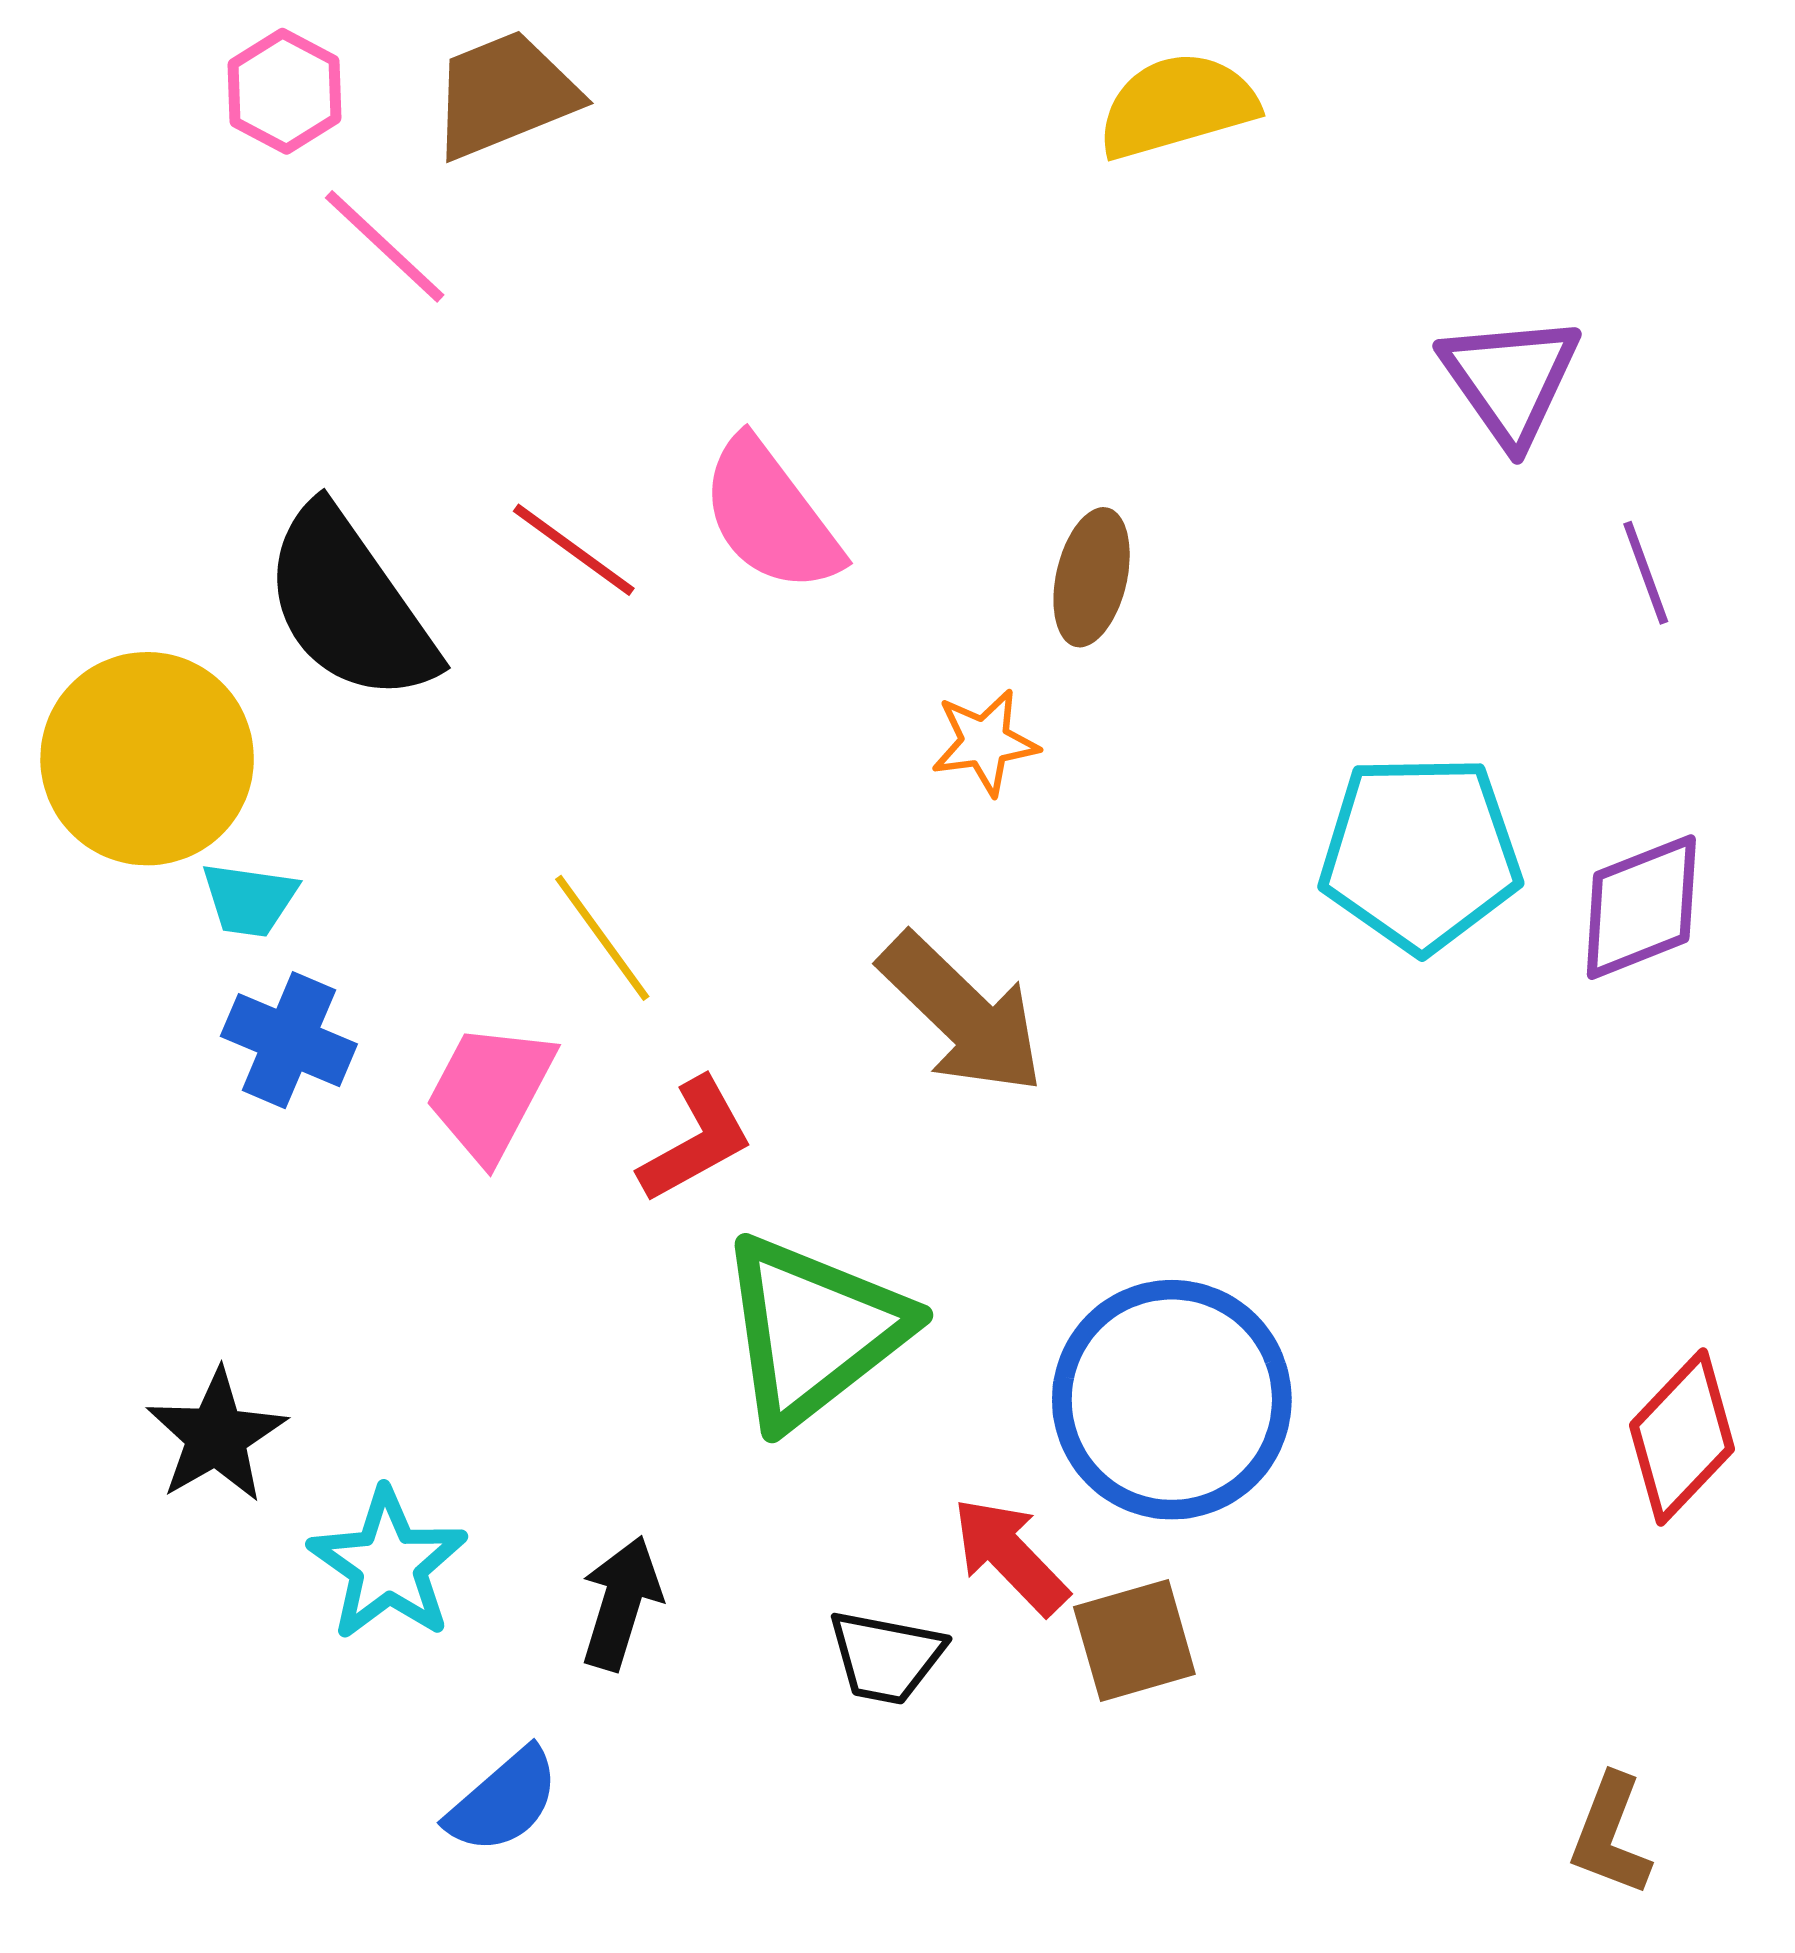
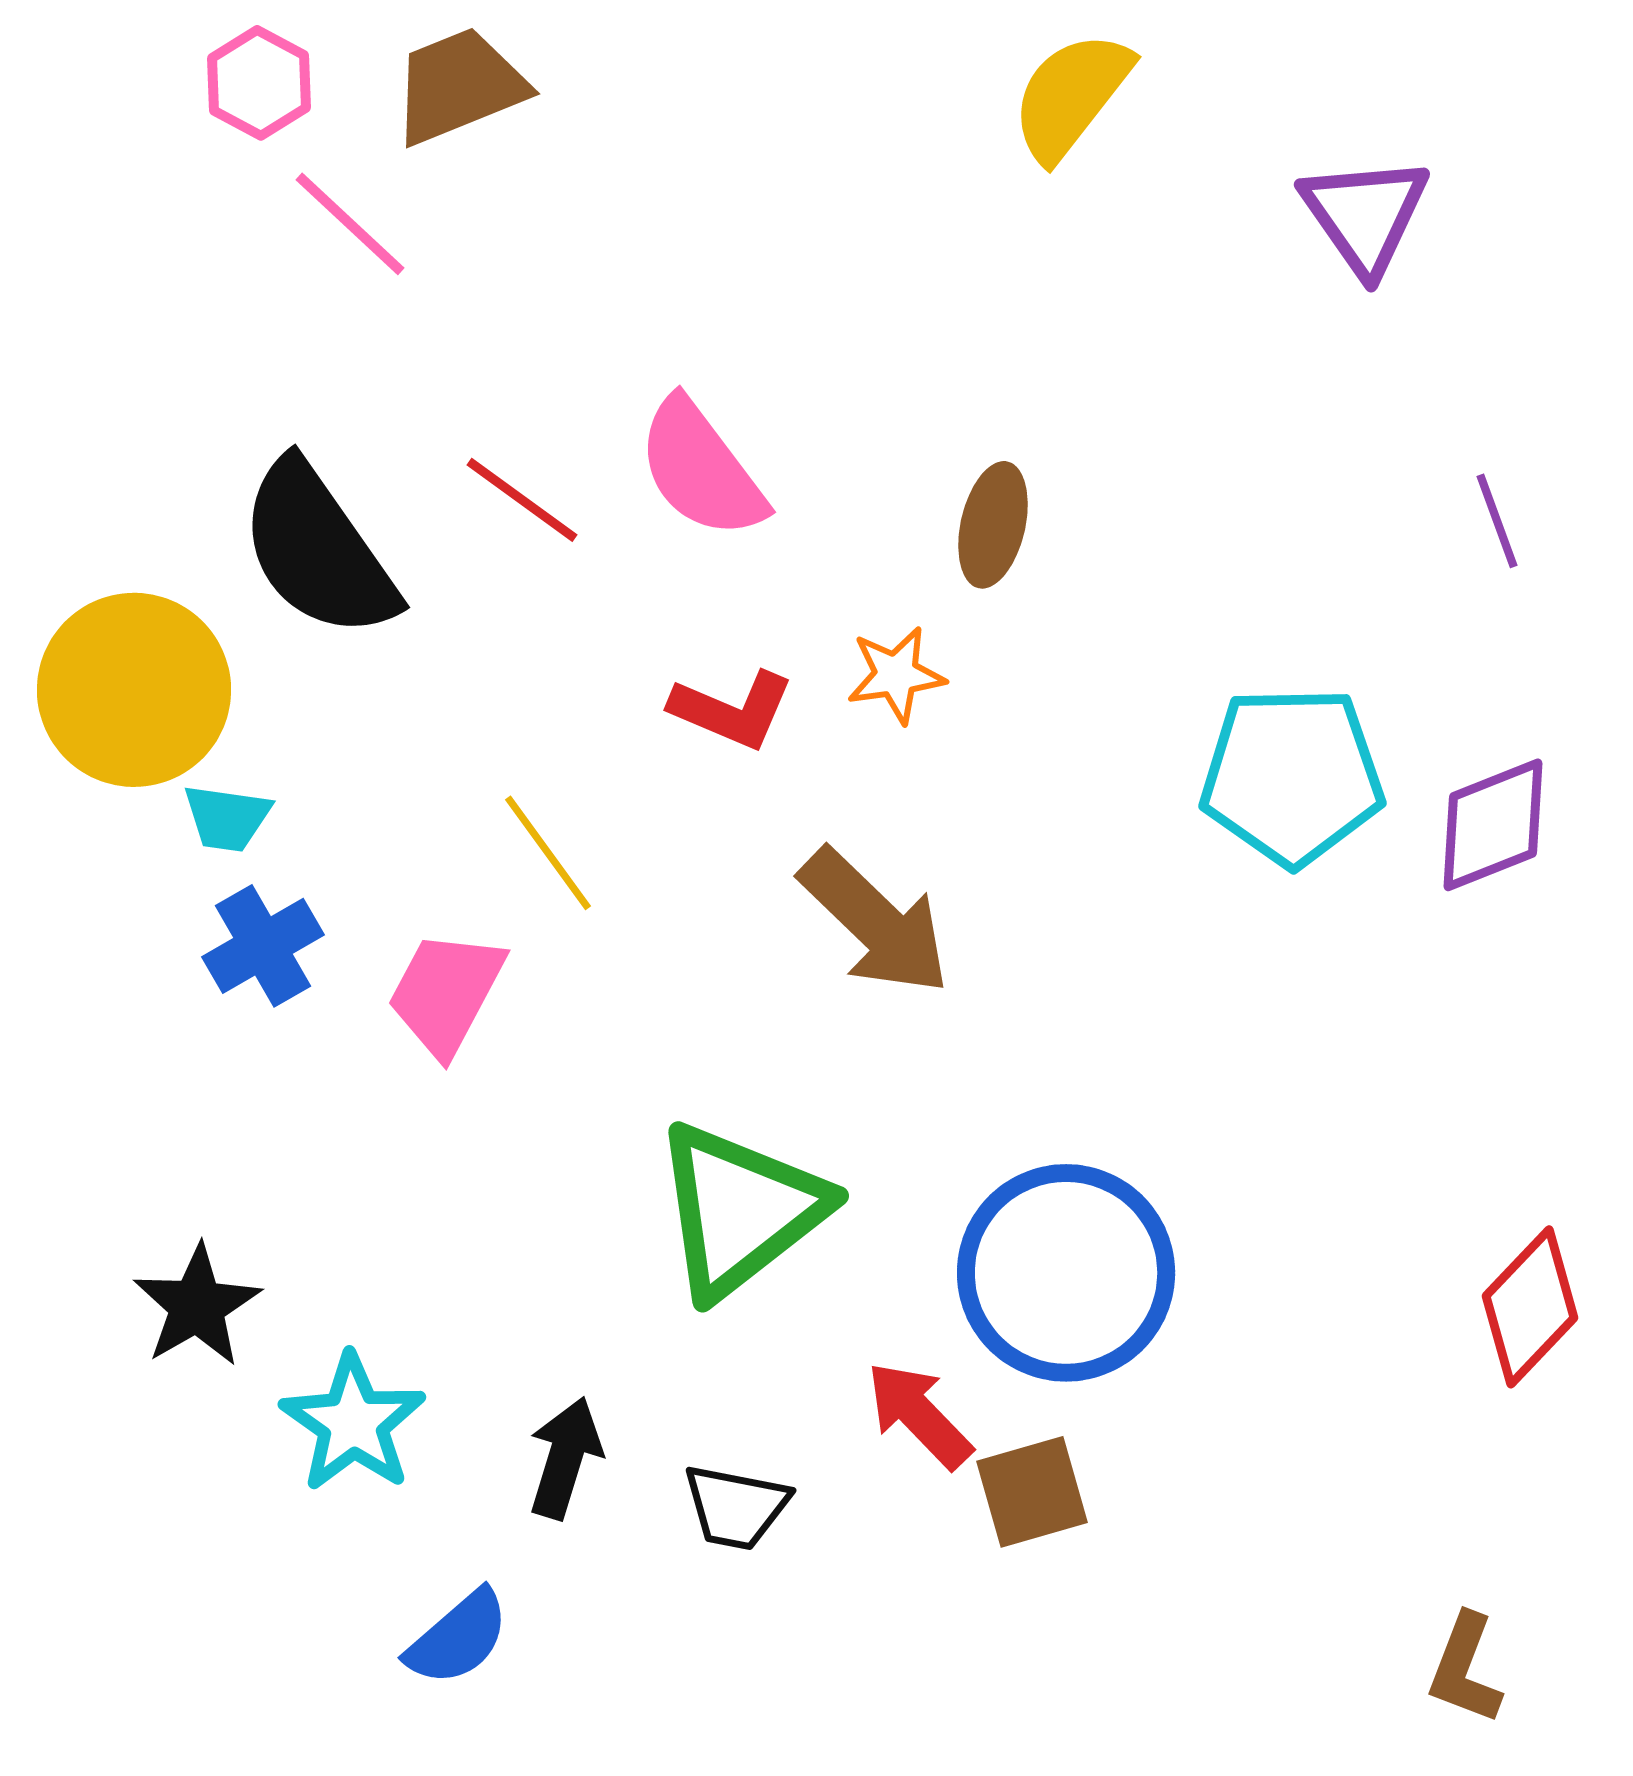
yellow semicircle: (1177, 106) -> (1071, 96), turned -36
purple triangle: (1510, 379) -> (1365, 215), moved
blue cross: (289, 1040) -> (263, 946), turned 37
red L-shape: (696, 1140) -> (732, 710), moved, turned 52
black trapezoid: (886, 1657) -> (736, 1507), moved

